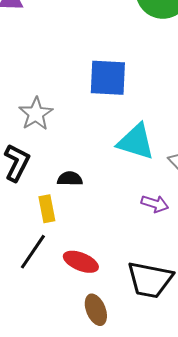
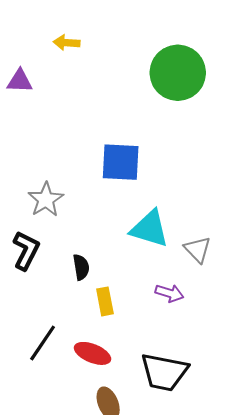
black semicircle: (70, 179) -> (81, 267), turned 80
yellow rectangle: (47, 209) -> (105, 301), moved

